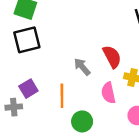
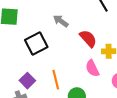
black square: (27, 40) -> (36, 43), moved
gray arrow: (82, 67) -> (61, 21), moved

